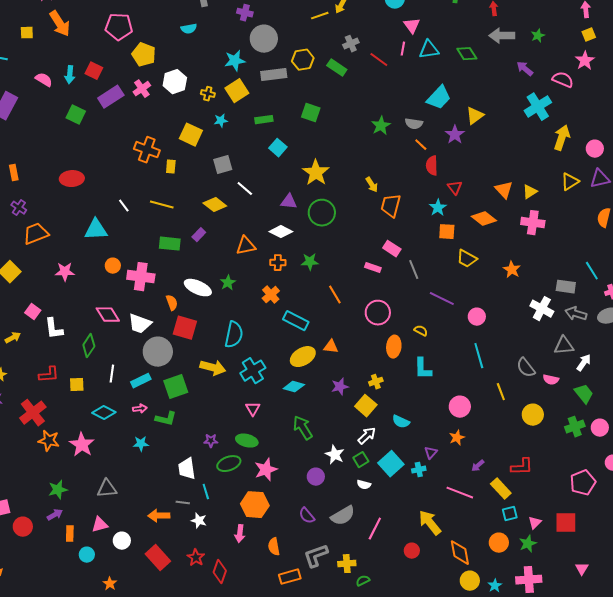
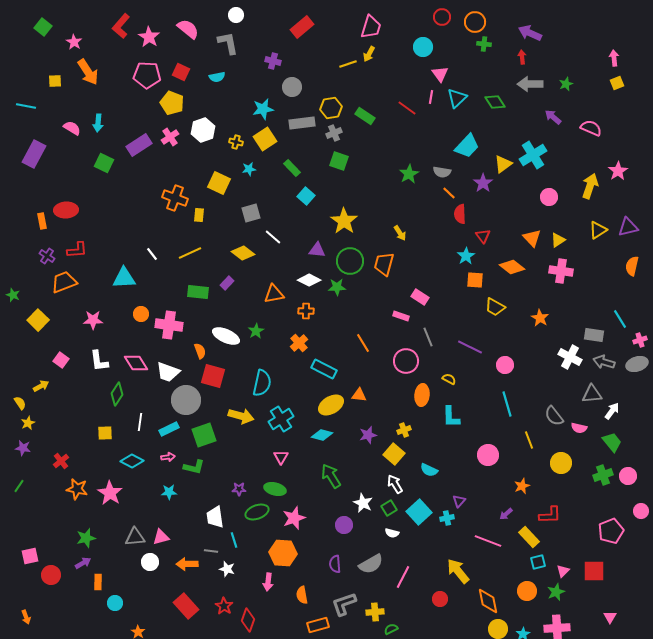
gray circle: (264, 39) -> (292, 87), size x0.7
gray cross: (351, 44) -> (334, 133), moved
cyan triangle: (429, 50) -> (457, 98), turned -35
pink star: (585, 61) -> (618, 171), moved
red square: (94, 71) -> (181, 72), moved
cyan cross: (538, 107) -> (533, 155), moved
green rectangle: (264, 120) -> (292, 168), turned 54
pink circle: (595, 149) -> (549, 197), moved
red ellipse: (72, 179) -> (66, 210), moved
yellow line: (162, 205) -> (190, 253), turned -40
orange trapezoid: (391, 206) -> (384, 264), moved
green star: (310, 262) -> (337, 287), moved
gray line: (414, 270) -> (428, 337), moved
white L-shape: (54, 329) -> (99, 361), moved
red L-shape: (49, 375) -> (77, 250), moved
red cross: (33, 413) -> (61, 461), size x0.6
white arrow: (367, 436) -> (395, 484), turned -78
orange star: (457, 438) -> (522, 486), moved
purple semicircle: (307, 516) -> (335, 564), turned 36
pink triangle: (100, 525) -> (161, 537), moved
white circle: (122, 541) -> (150, 562), moved

